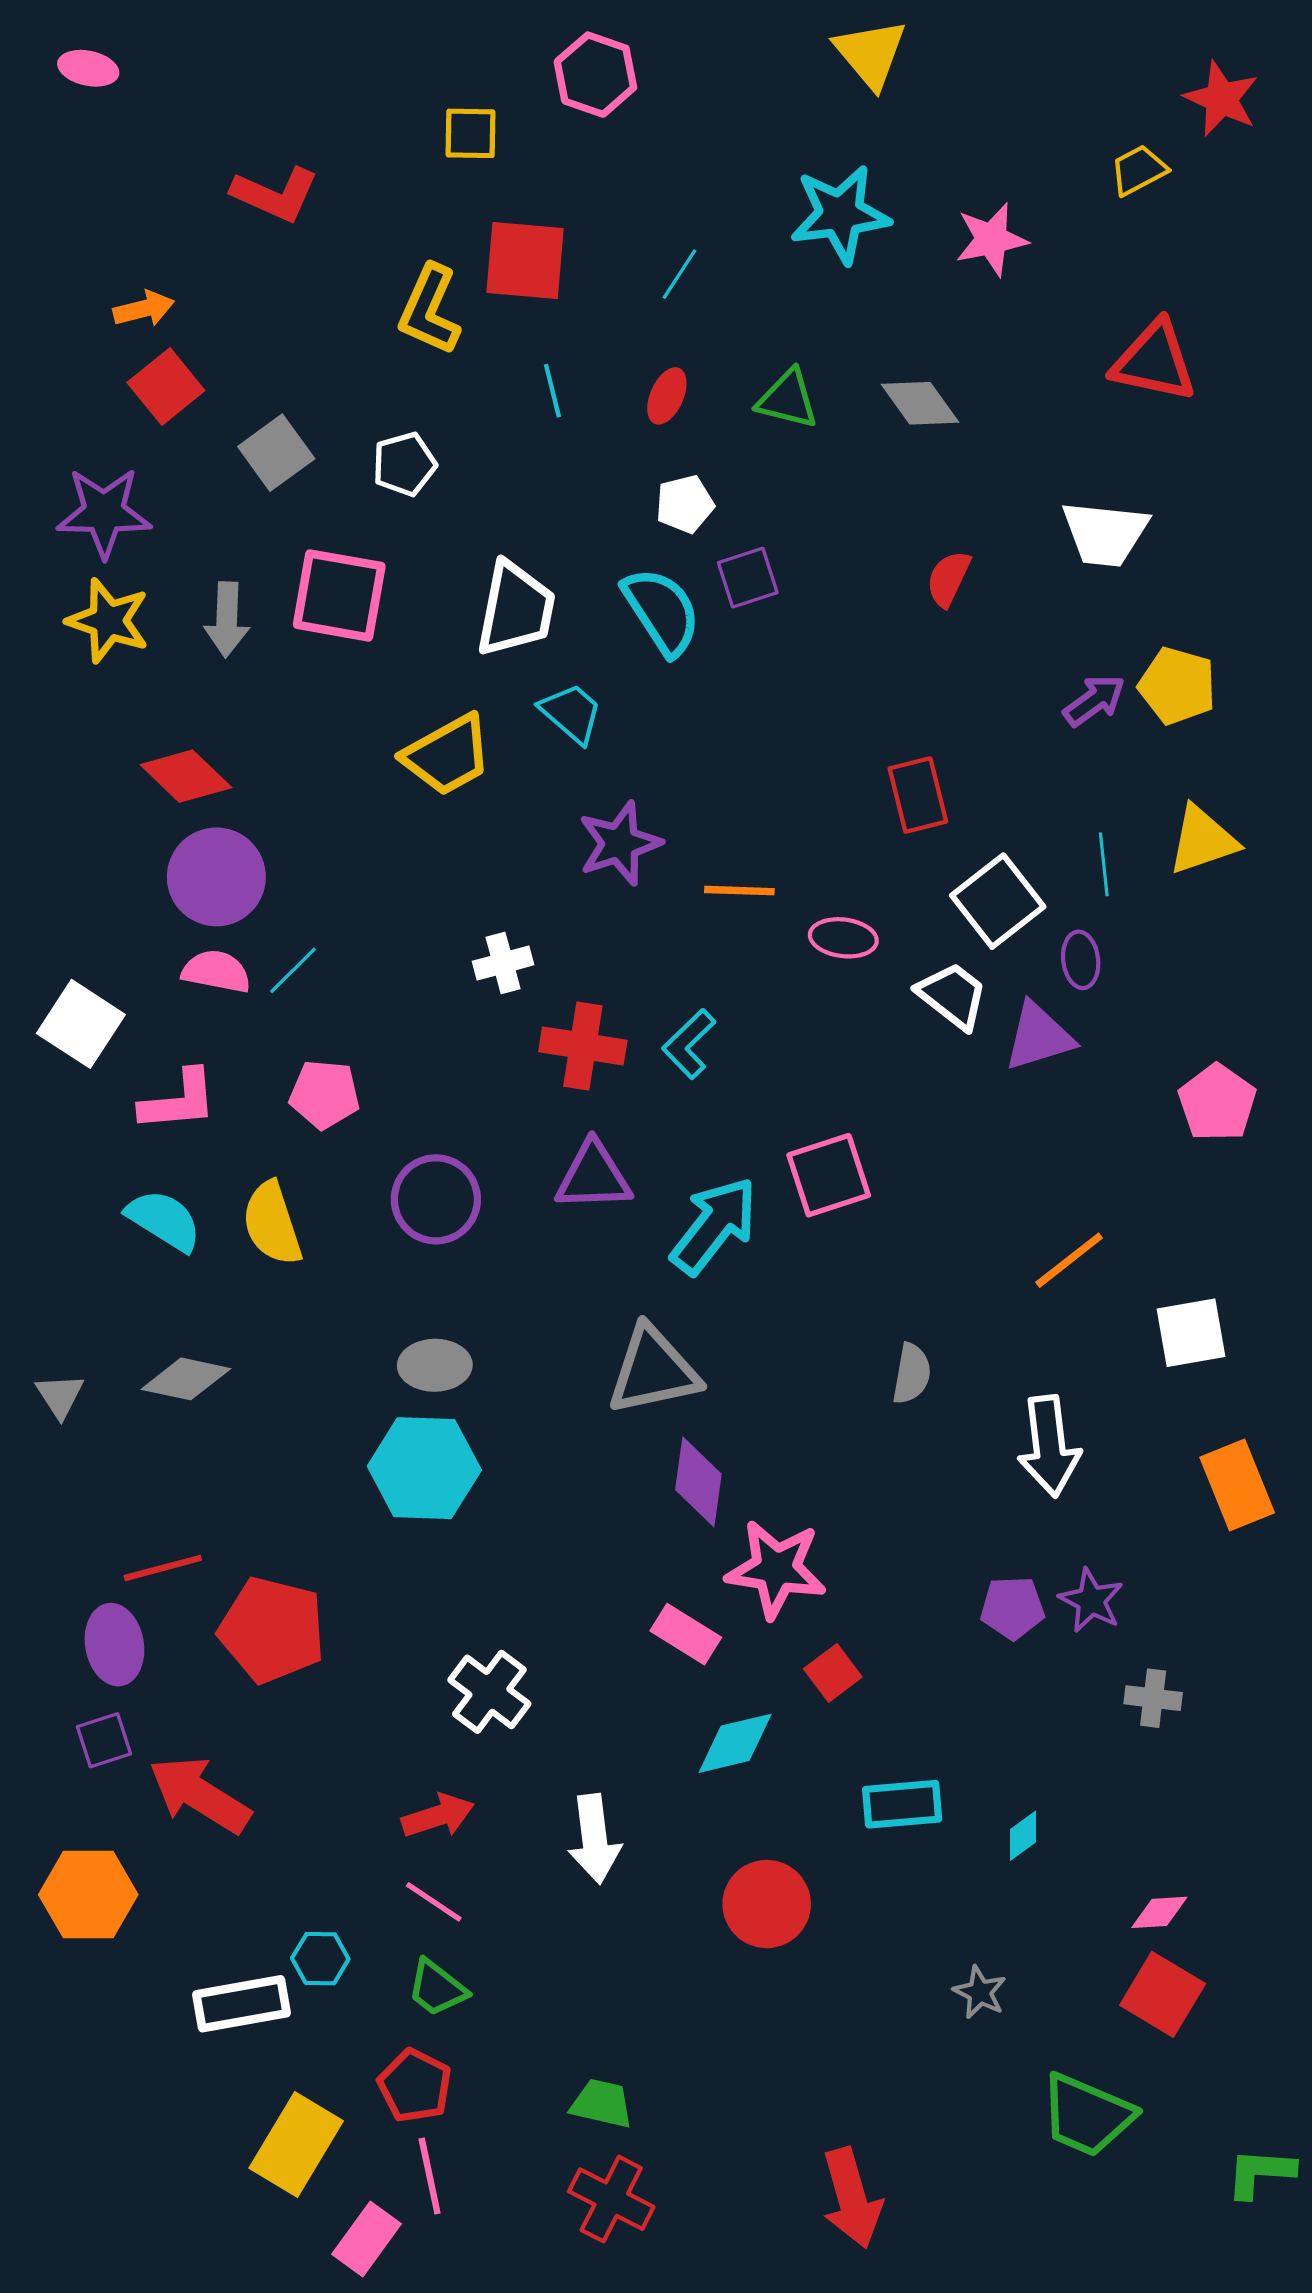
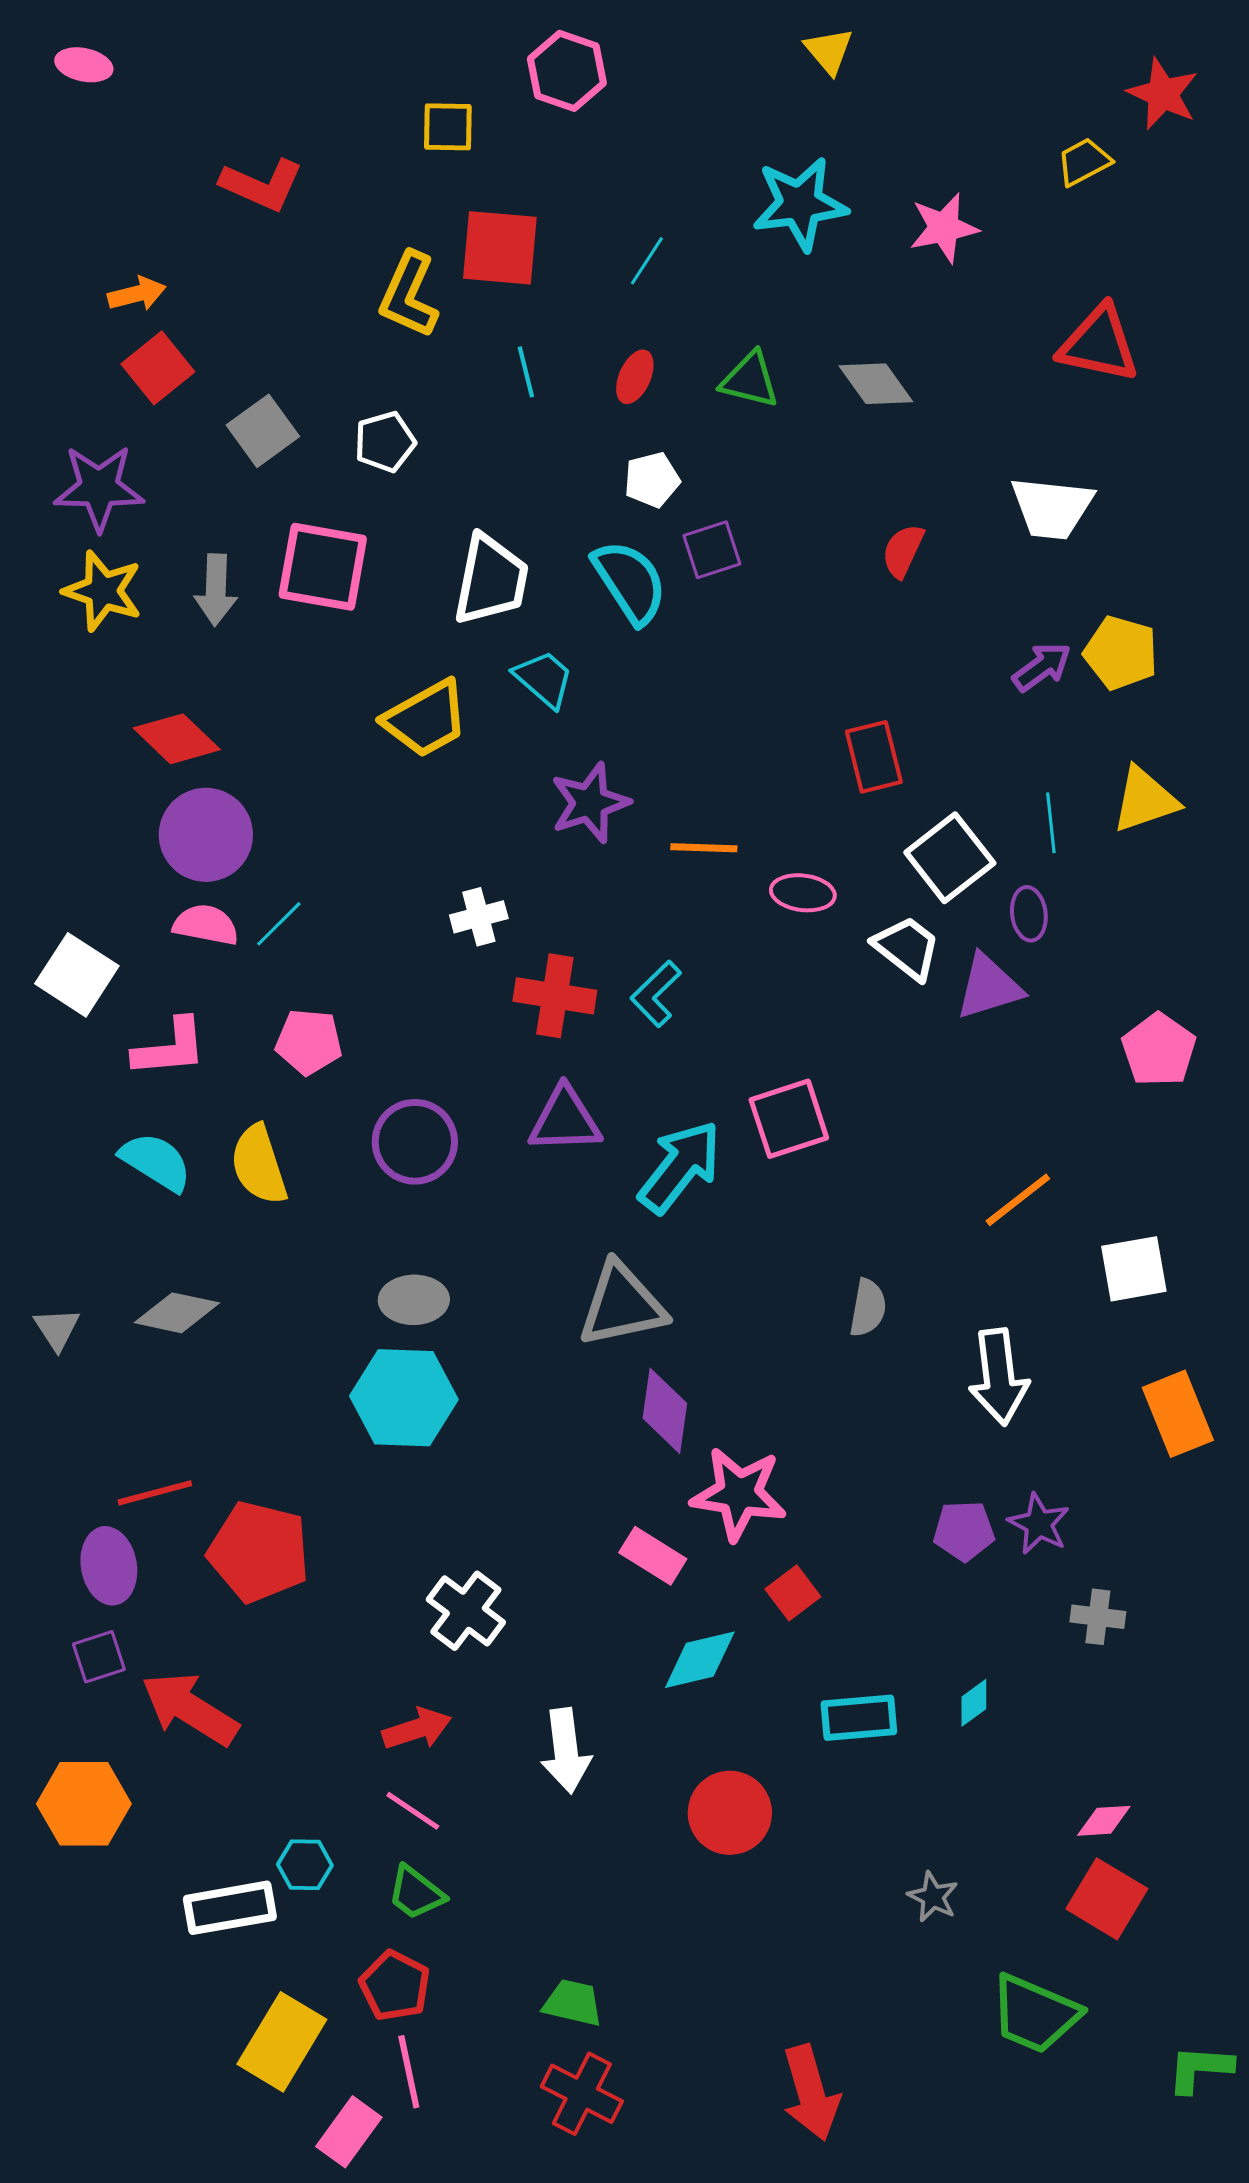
yellow triangle: (871, 54) -> (829, 51), size x0.7
cyan diamond: (1023, 1836) -> (974, 1703), moved

